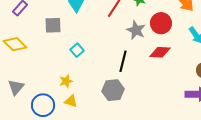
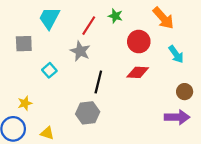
gray star: (136, 30) -> (80, 51), moved
yellow star: (66, 81) -> (25, 103), moved
yellow triangle: (71, 101) -> (47, 133), moved

